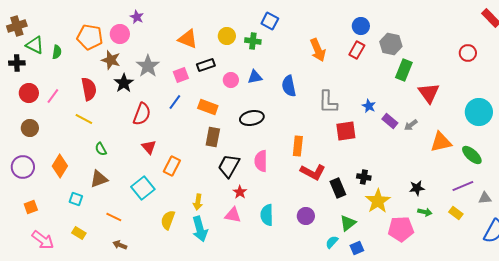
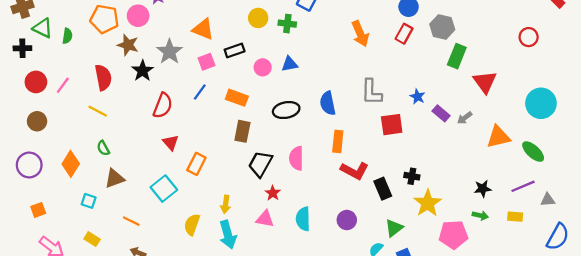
orange triangle: (188, 39) -> (203, 29), moved
blue semicircle: (289, 86) -> (328, 103), moved
green semicircle: (101, 149) -> (103, 148), moved
black star: (417, 188) -> (483, 189), moved
yellow rectangle: (456, 213) -> (515, 217), turned -32

